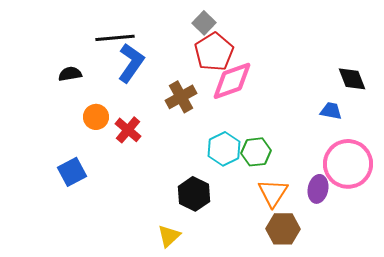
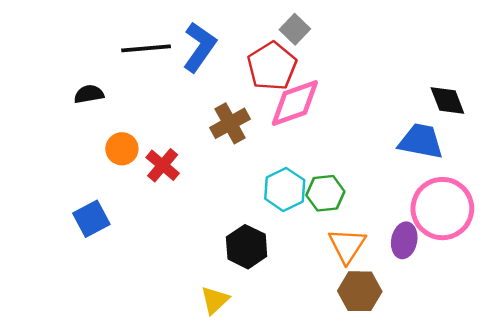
gray square: (204, 23) -> (295, 29), moved
blue L-shape: (131, 63) -> (199, 47), moved
blue trapezoid: (331, 111) -> (421, 141), size x1.6

